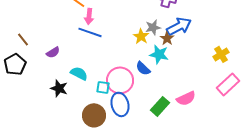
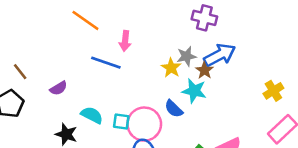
pink arrow: (89, 16) -> (125, 41), moved
cyan square: (103, 87) -> (121, 122), moved

